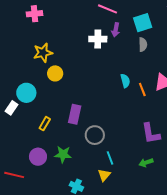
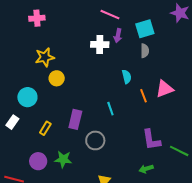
cyan semicircle: (125, 81) -> (127, 77), moved
white rectangle: (11, 108) -> (12, 122), moved
cyan line: (110, 158) -> (110, 109), moved

